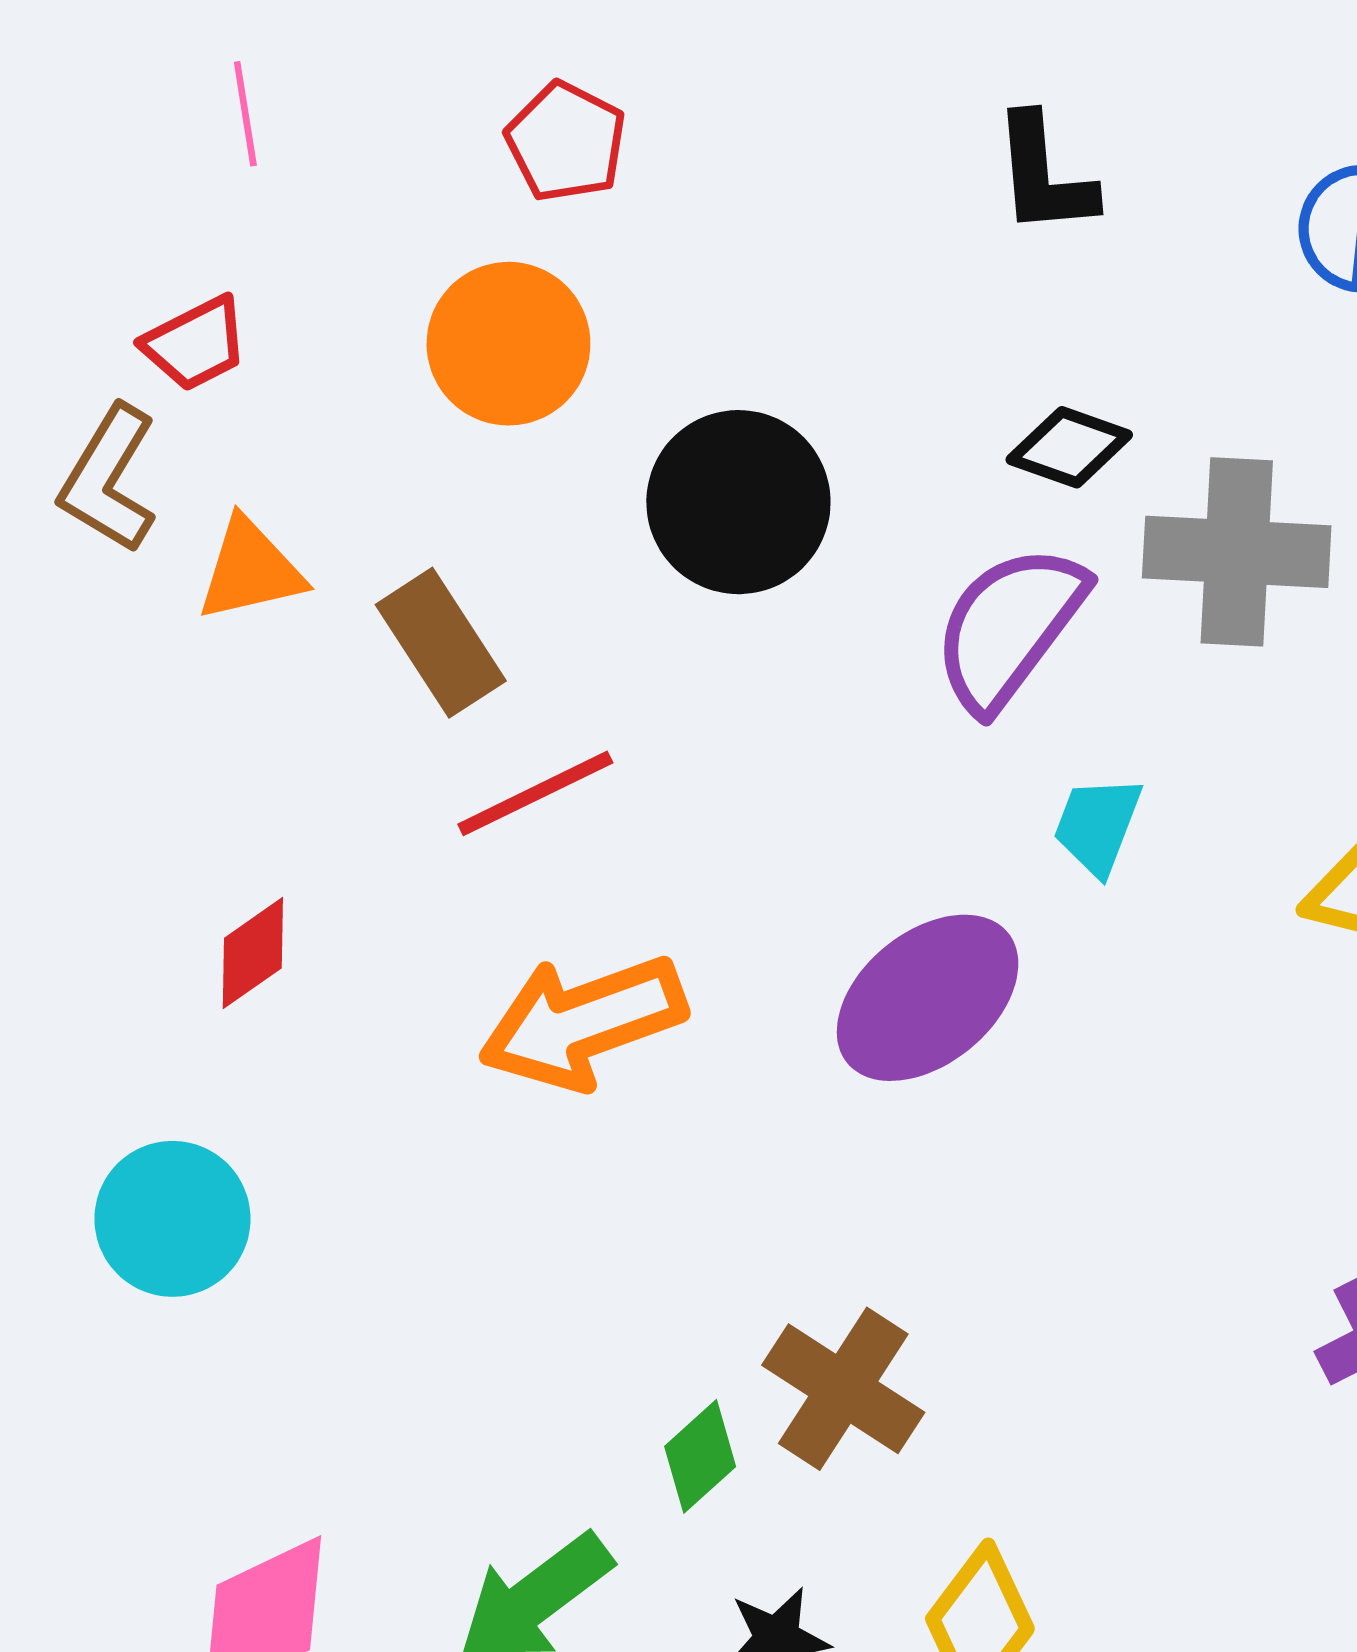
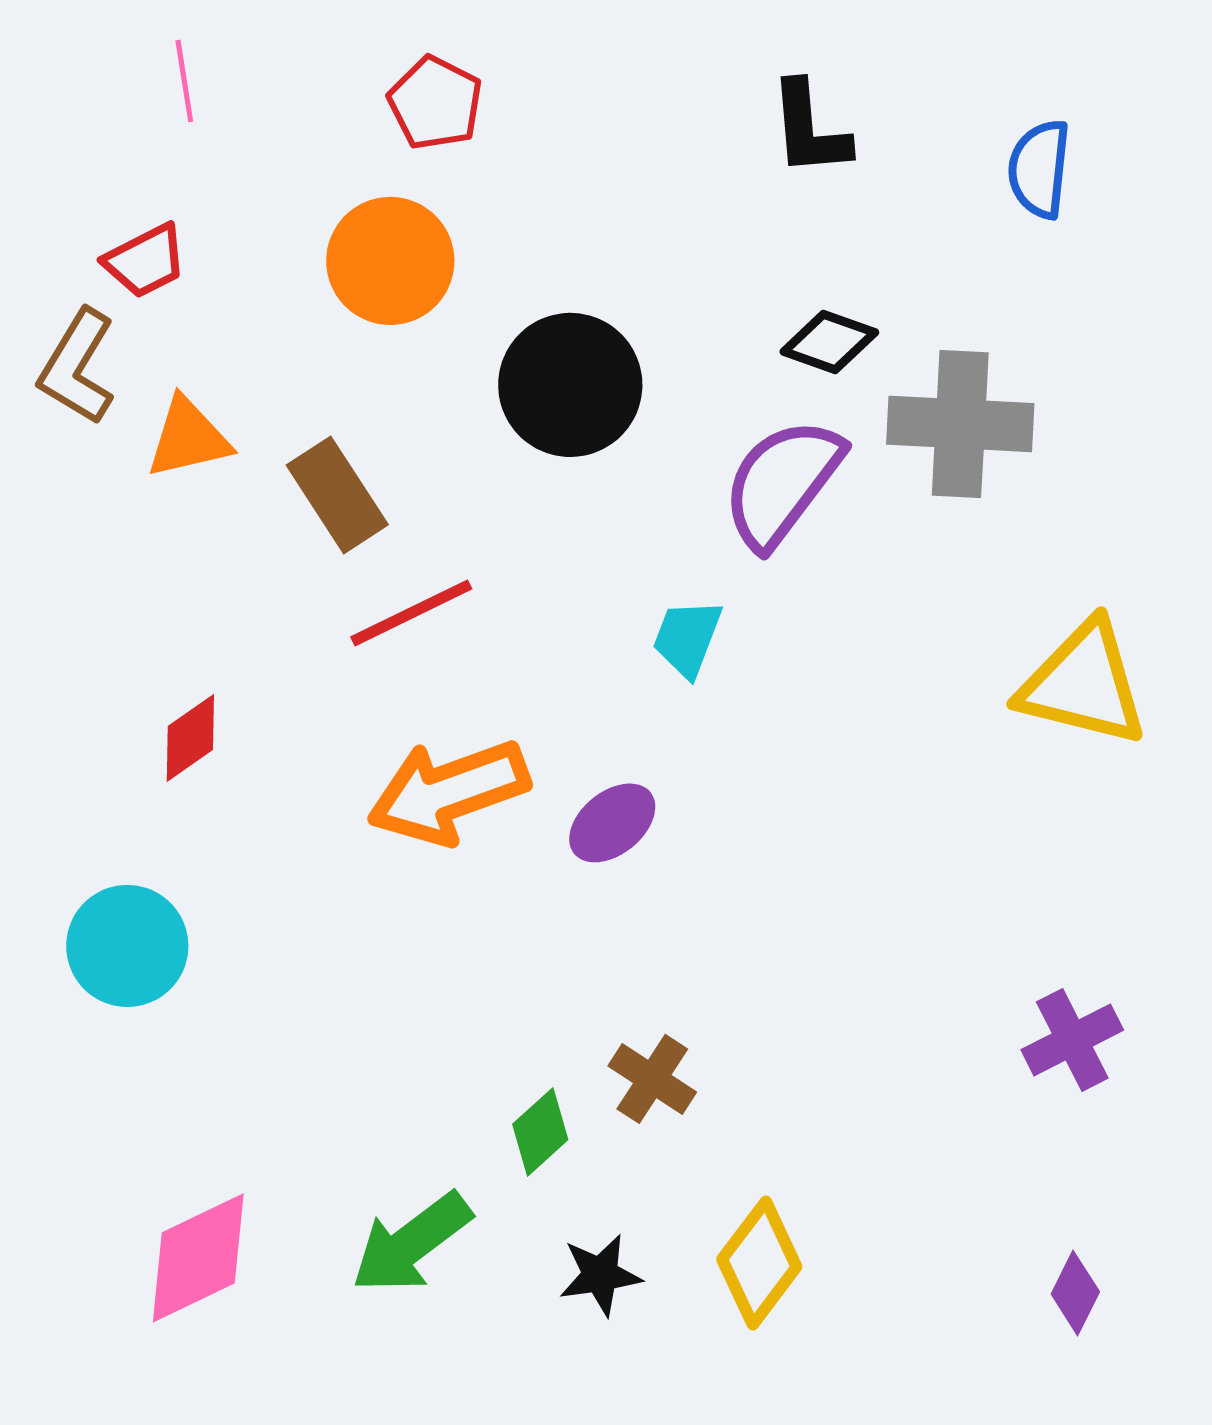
cyan trapezoid: (1097, 825) -> (687, 638), moved
purple ellipse: (928, 998) -> (612, 823), moved, size x0.6
brown cross: (843, 1389) -> (652, 1079), size x0.7

